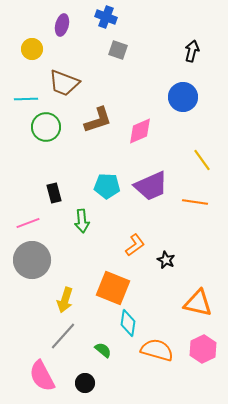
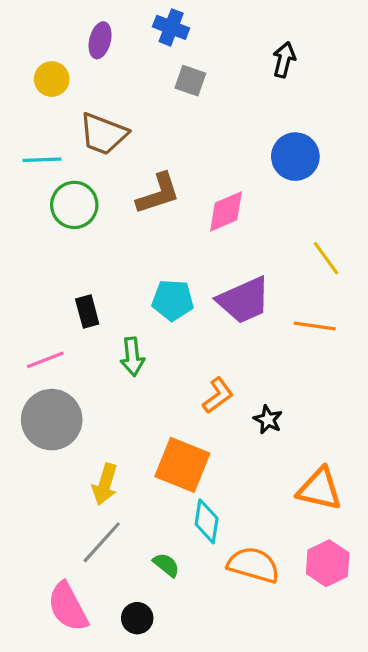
black arrow: (192, 51) -> (284, 60), moved

